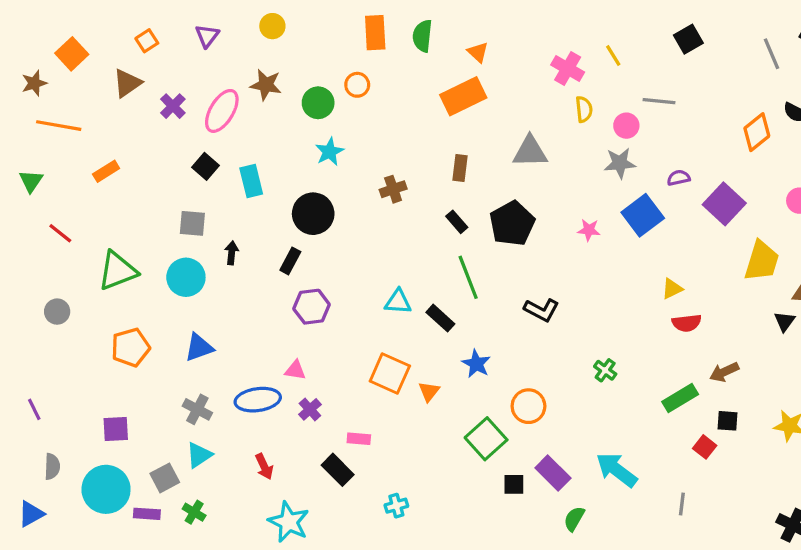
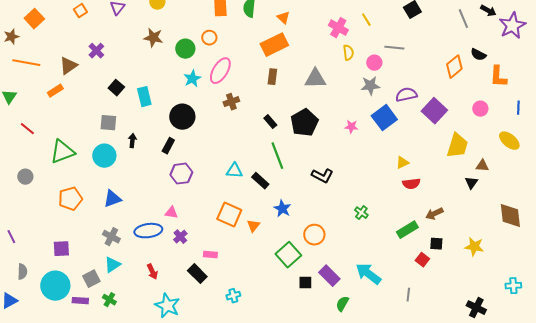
brown triangle: (127, 83) -> (68, 66), moved
pink ellipse: (222, 111) -> (220, 71), moved
brown rectangle: (460, 168) -> (272, 77), moved
purple semicircle: (679, 178) -> (406, 95), size x1.5

